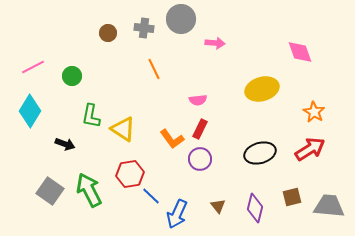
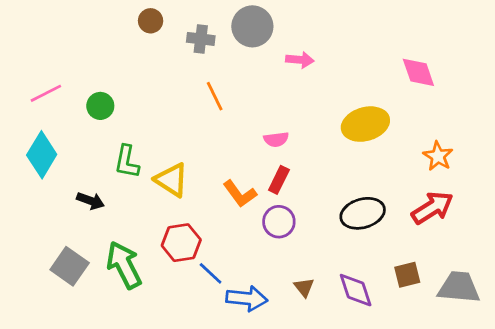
brown circle: (108, 33) -> (151, 21), moved
purple diamond: (255, 208) -> (356, 290), turned -32
blue arrow: (177, 214) -> (247, 298), turned -108

